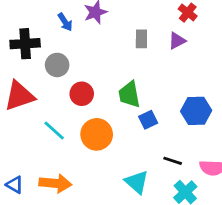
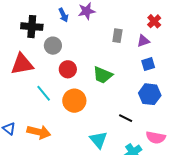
green trapezoid: (129, 94) -> (103, 75), turned -65
blue square: (148, 120) -> (148, 64), moved
black line: (173, 161) -> (126, 118), moved

